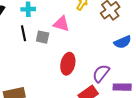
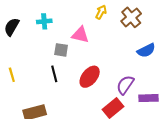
black line: (23, 33) -> (54, 74), moved
red ellipse: (68, 64) -> (90, 77), turned 30

